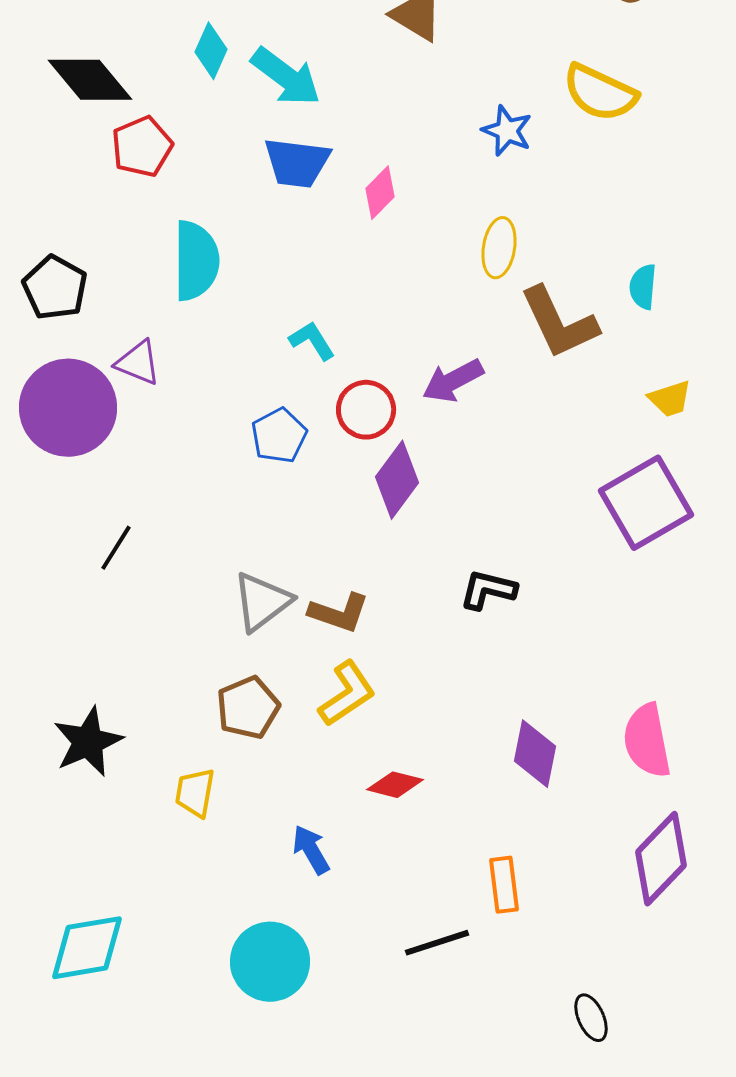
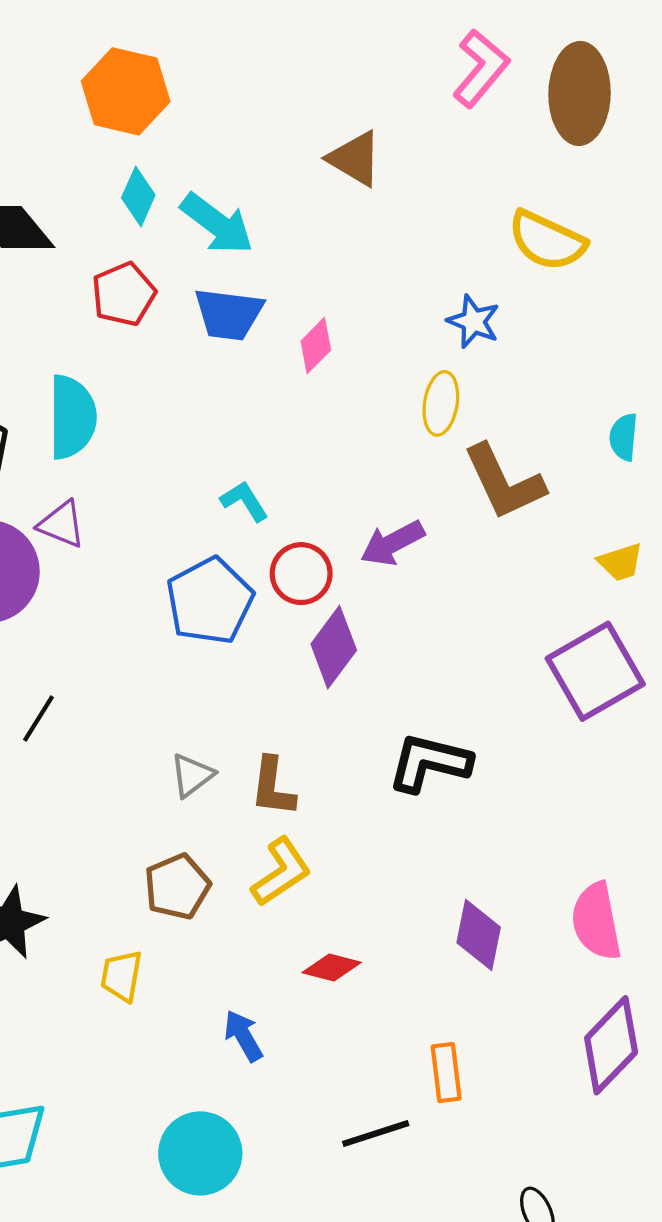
blue star: (507, 131) -> (473, 321), moved
red pentagon: (142, 147) -> (124, 294), moved
cyan semicircle: (196, 261) -> (72, 417), moved
cyan semicircle: (643, 287) -> (624, 437), moved
blue pentagon: (279, 436) -> (210, 601), size x1.5
black L-shape: (488, 590) -> (429, 763), size x1.4
gray triangle: (262, 602) -> (192, 775), size x0.7
brown L-shape: (339, 613) -> (273, 787), turned 78

